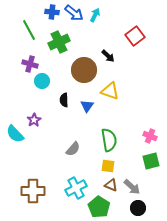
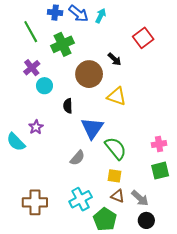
purple cross: (30, 64) -> (32, 68), turned 35
blue triangle: (87, 106) -> (92, 128), moved, size x1.6
pink cross: (150, 136) -> (159, 144), turned -32
green semicircle: (109, 140) -> (116, 148), turned -30

